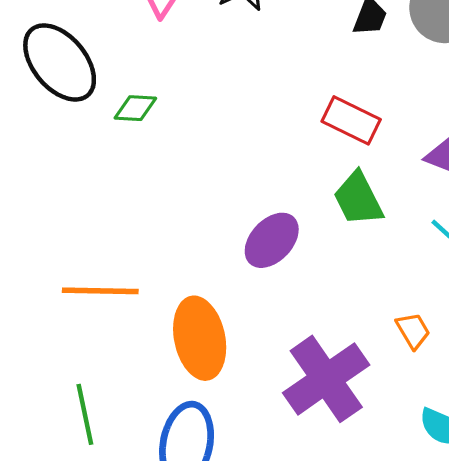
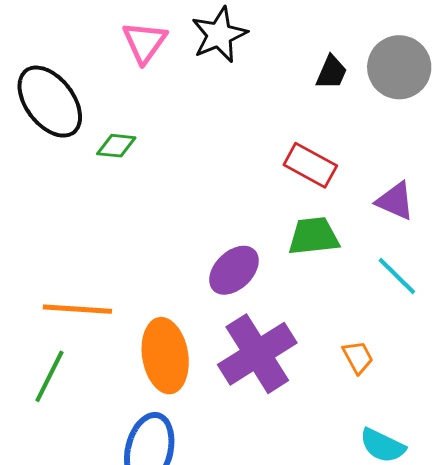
green trapezoid: (358, 199) -> (314, 236), turned 108
purple cross: (326, 379) -> (257, 354), moved
green line: (85, 414) -> (49, 376), moved, turned 36

